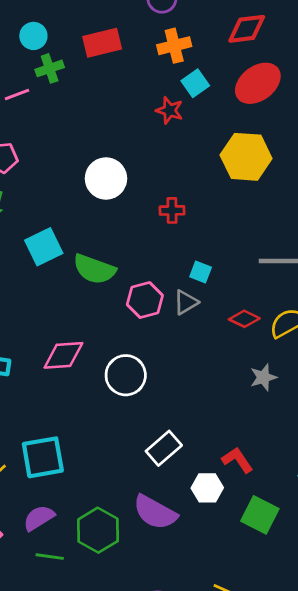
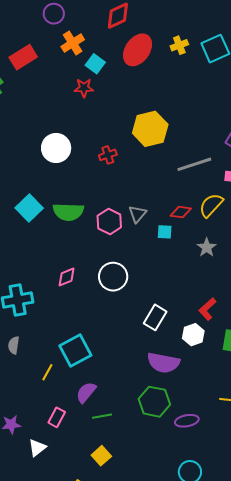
yellow hexagon: (246, 157) -> (150, 129), moved
cyan square: (201, 272) -> (165, 232), moved
pink diamond: (63, 355) -> (67, 277), size x0.7
red L-shape: (237, 460) -> (207, 309), turned -80
green hexagon: (98, 530) -> (154, 402), moved

